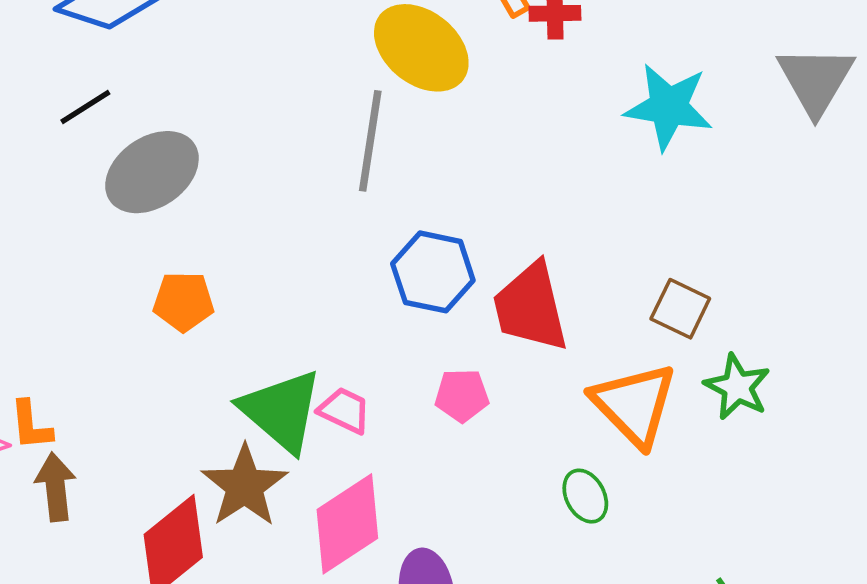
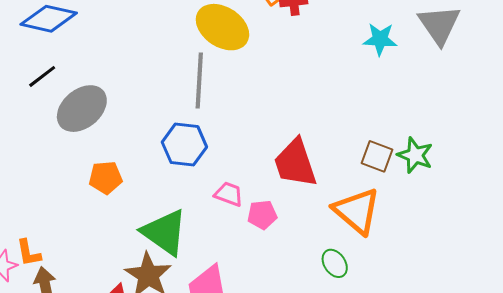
cyan star: (669, 107) -> (380, 39), moved, size x0.7
blue hexagon: (433, 272) -> (184, 145), moved
green star: (737, 387) -> (415, 155), moved
pink trapezoid: (344, 410) -> (229, 194), moved

